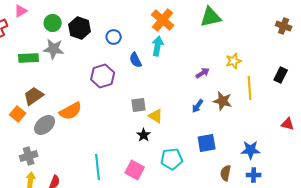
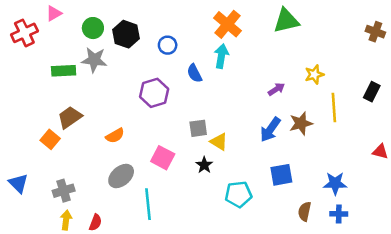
brown star: (223, 101) -> (301, 123), turned -30
blue arrow: (198, 106) -> (270, 130), size x1.5
orange semicircle: (71, 111) -> (115, 136), size x0.7
gray ellipse: (45, 125) -> (121, 176), moved
pink square: (135, 170) -> (163, 158), moved

